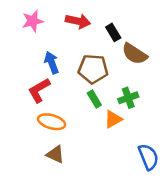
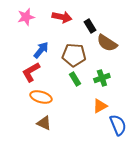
blue arrow: (52, 63) -> (41, 50), turned 60
orange triangle: (113, 119) -> (100, 106), moved

